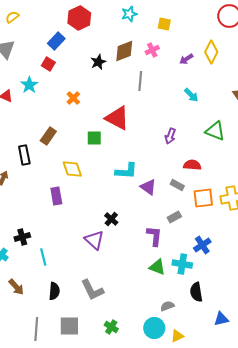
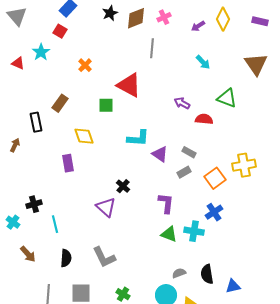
black star: (98, 62) -> (110, 13), moved
purple arrow: (170, 136) -> (182, 103), turned 98
red semicircle: (192, 165) -> (204, 119), moved
orange square: (203, 198) -> (215, 178), moved, turned -30
gray rectangle: (174, 217) -> (184, 172), moved
black semicircle: (196, 292) -> (207, 274), moved

